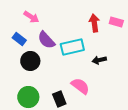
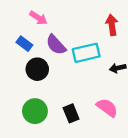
pink semicircle: (80, 86) -> (107, 108), moved

